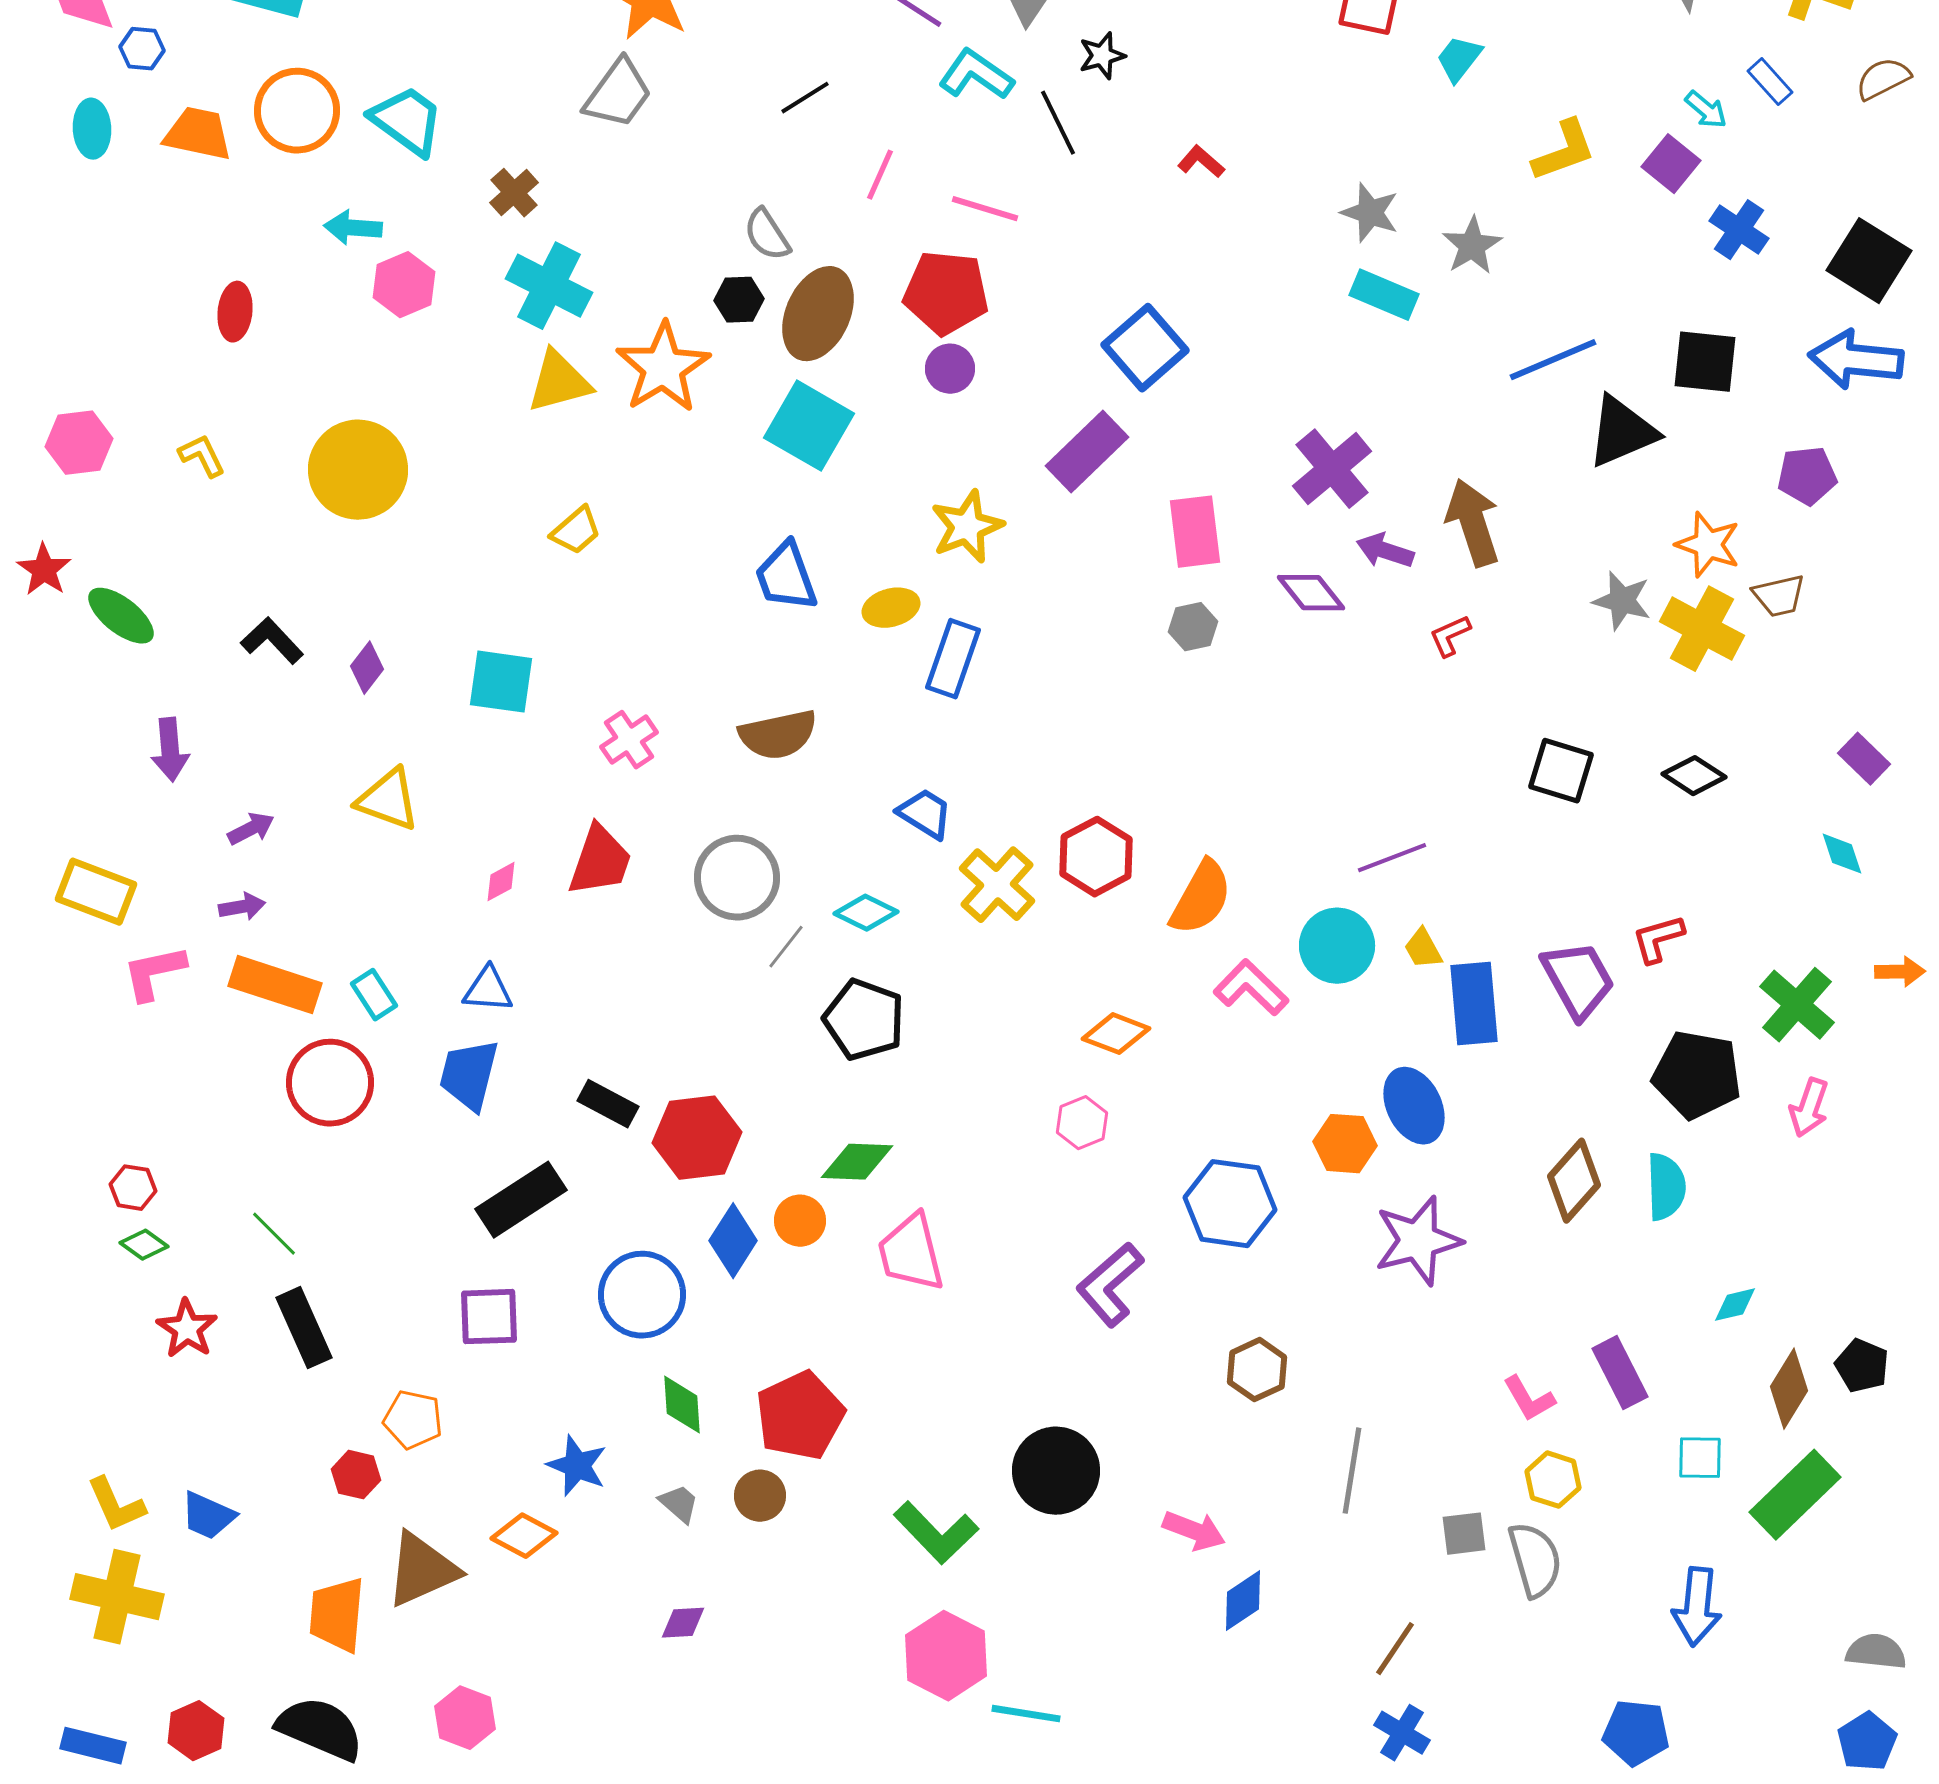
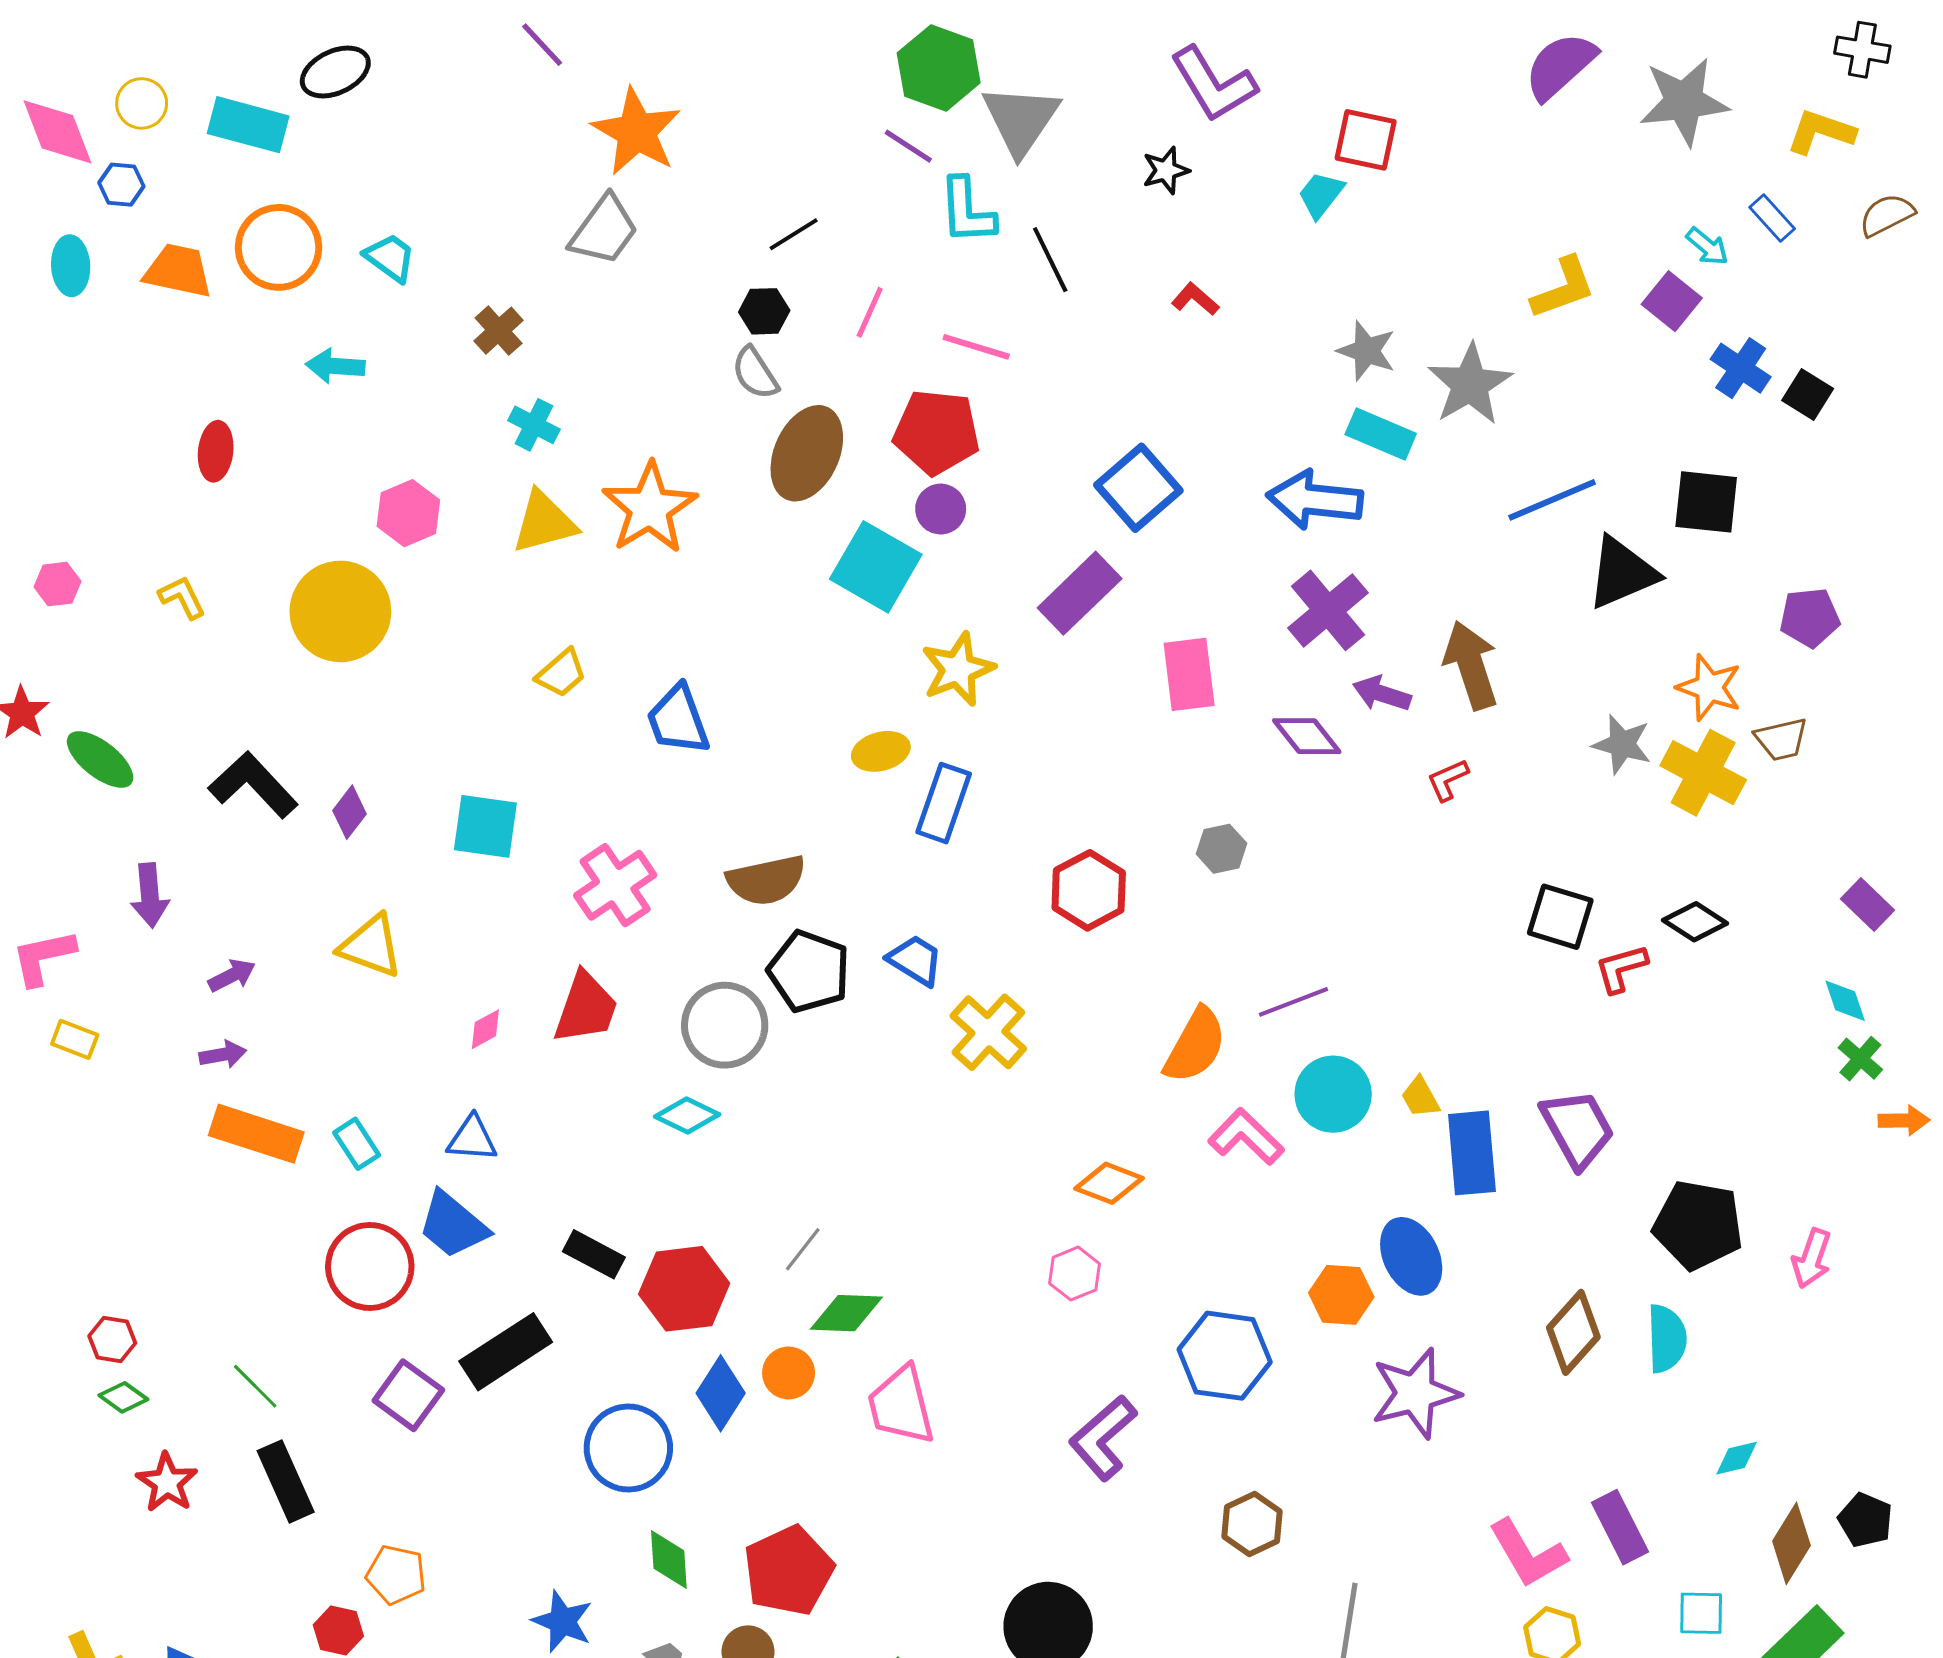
black star: (1102, 56) -> (1166, 170), moved
cyan trapezoid: (1459, 59) -> (1321, 195), moved
cyan L-shape: (976, 75) -> (967, 211), turned -128
cyan trapezoid: (407, 121) -> (390, 258), size x0.7
gray star: (1472, 246) -> (1470, 384), size x1.4
black square: (1869, 261) -> (1808, 394), moved, size x0.6
pink hexagon: (404, 285) -> (408, 513), moved
cyan cross: (549, 286) -> (534, 425), size x0.6
black hexagon: (739, 300) -> (764, 311), moved
blue arrow: (1856, 360) -> (1315, 500), moved
cyan square: (809, 426) -> (876, 567), moved
pink hexagon: (79, 443) -> (57, 584), size x0.7
blue trapezoid: (786, 577) -> (678, 720), moved
gray hexagon: (1193, 627) -> (1222, 849), moved
black L-shape: (272, 641) -> (253, 785), size x1.4
pink cross: (629, 740) -> (615, 885), size x1.4
red hexagon: (1096, 857) -> (1089, 890), moved
purple line: (1392, 858) -> (1294, 1002), moved
yellow rectangle: (96, 892) -> (75, 1039), size x0.6
cyan diamond: (866, 913) -> (687, 1115), moved
red L-shape: (1658, 939) -> (1621, 968), moved
gray line: (786, 947) -> (803, 1249), moved
pink L-shape: (154, 973) -> (43, 957), moved
green cross: (1797, 1005) -> (1860, 1059), moved, size x0.6
black pentagon: (864, 1020) -> (809, 971), moved
blue trapezoid: (469, 1075) -> (453, 1225), turned -64
red circle: (330, 1083) -> (370, 1266), moved
purple square: (489, 1317) -> (408, 1395), moved, turned 38
pink L-shape: (1529, 1399) -> (1528, 1553), size x1.5

